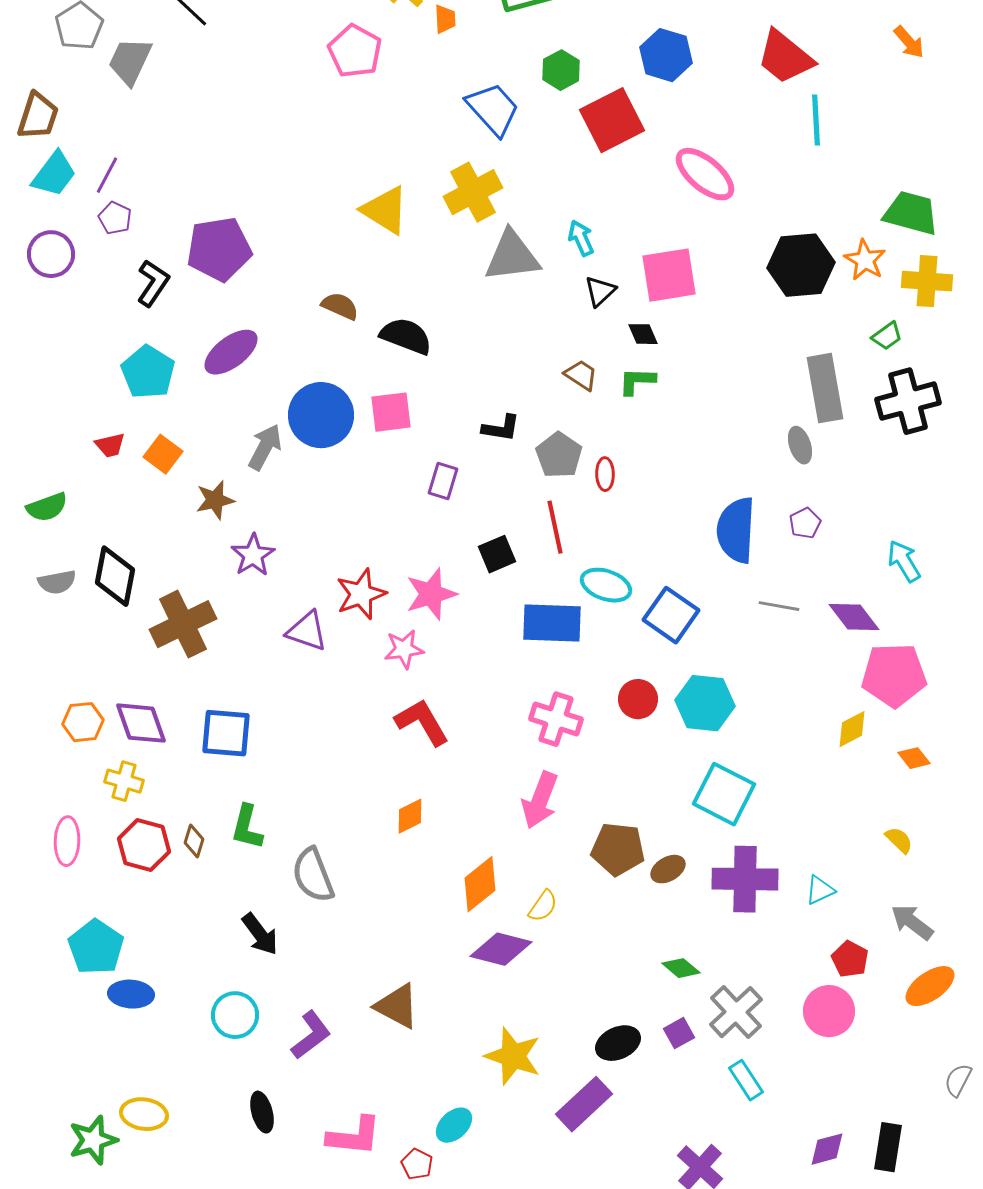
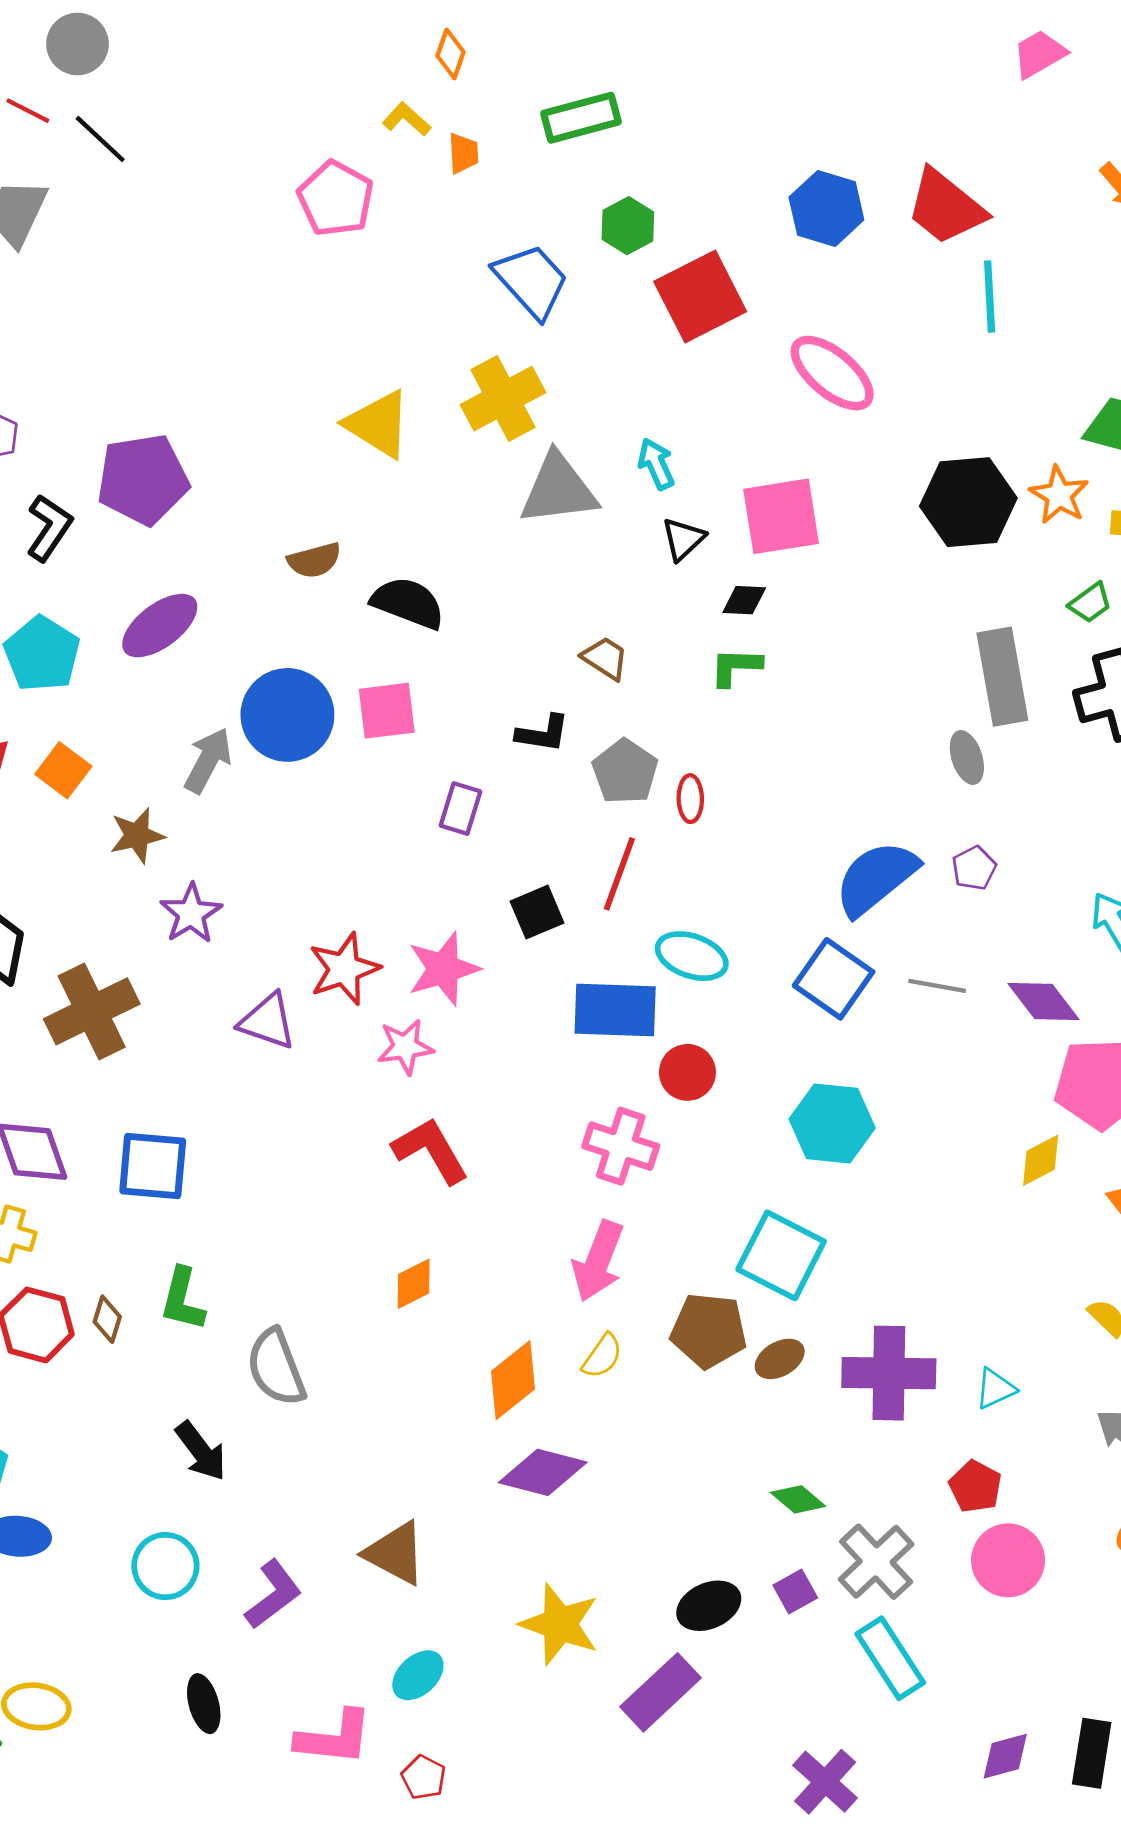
blue hexagon: (666, 55) -> (826, 209), moved
brown semicircle: (340, 306) -> (314, 560), turned 141
black diamond: (643, 334) -> (744, 600), turned -64
brown trapezoid: (581, 375) -> (605, 658), moved
red line: (555, 527) -> (619, 874), turned 32
blue semicircle: (736, 530) -> (876, 878), turned 48
blue square: (671, 615) -> (834, 979), moved
red circle: (638, 699) -> (687, 1072), moved
cyan square: (724, 794) -> (781, 1255), moved
yellow semicircle: (543, 906) -> (602, 1356), moved
red pentagon: (850, 959) -> (975, 1487), moved
cyan rectangle: (746, 1080) -> (890, 1658), size x1.4
cyan ellipse: (454, 1125) -> (418, 1675), moved

